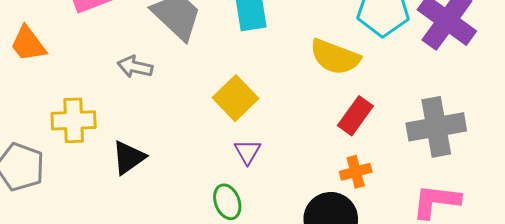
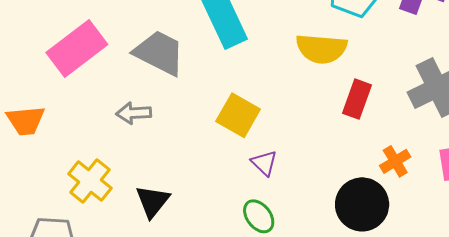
orange trapezoid: (28, 44) -> (26, 121), turned -42
yellow cross: (74, 120) -> (90, 181), turned -33
orange cross: (356, 172) -> (395, 161), moved

